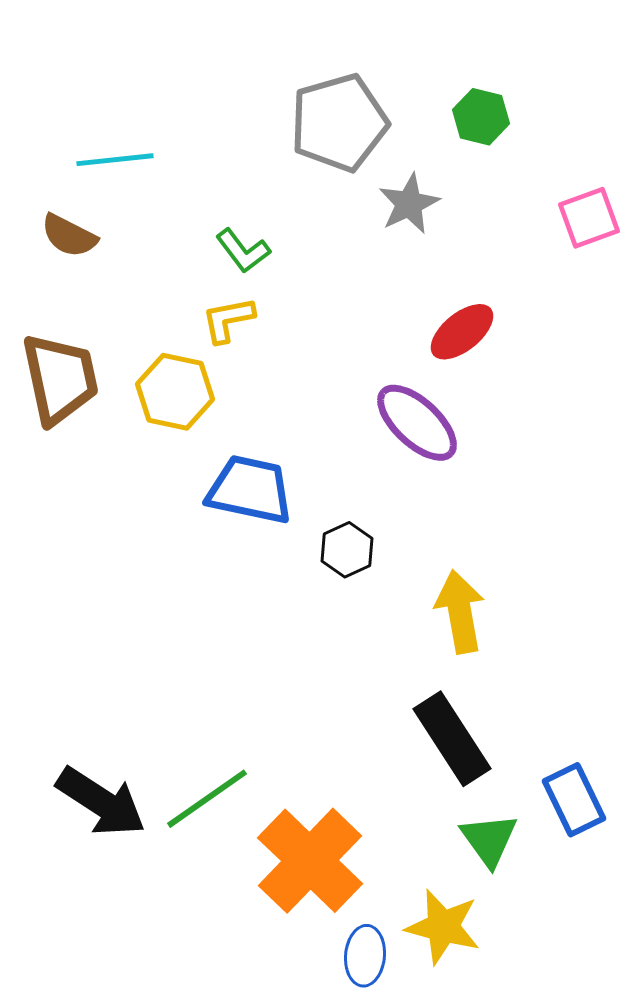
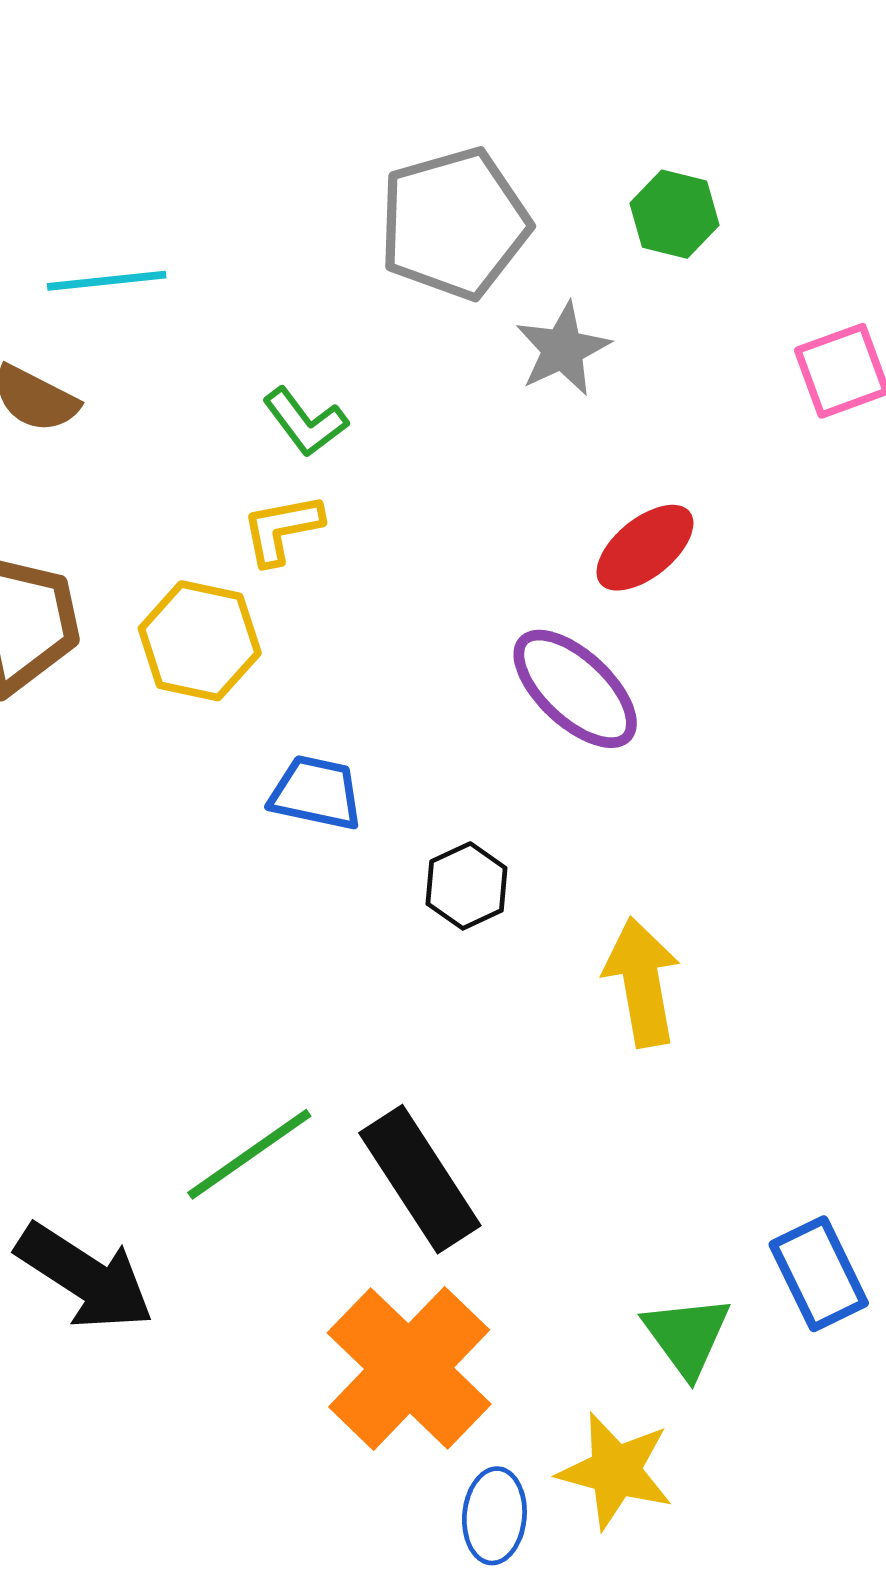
blue trapezoid: (250, 490) -> (316, 793), size x0.7
black rectangle: (452, 739) -> (420, 1179), moved
green line: (207, 799) -> (249, 1154), moved

